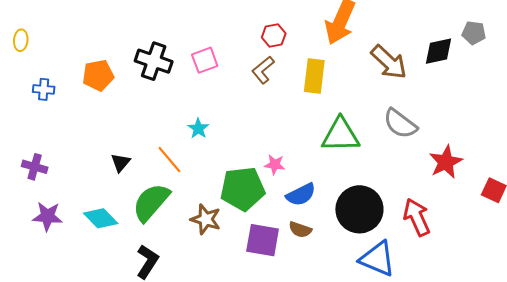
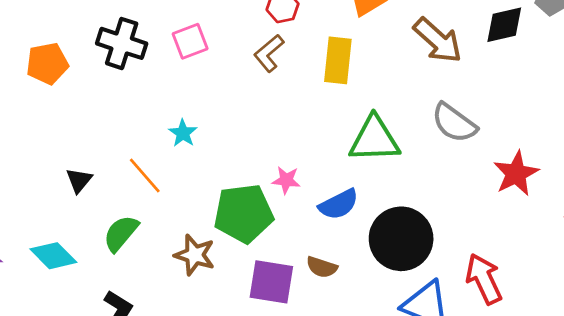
blue semicircle: (301, 195) -> (339, 204), moved
green semicircle: (151, 202) -> (121, 233), size x0.7
red arrow: (417, 217) -> (484, 279), moved

